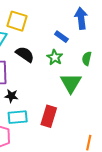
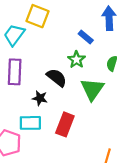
black semicircle: (25, 54) -> (57, 78), moved
black star: (11, 96) -> (40, 98), moved

